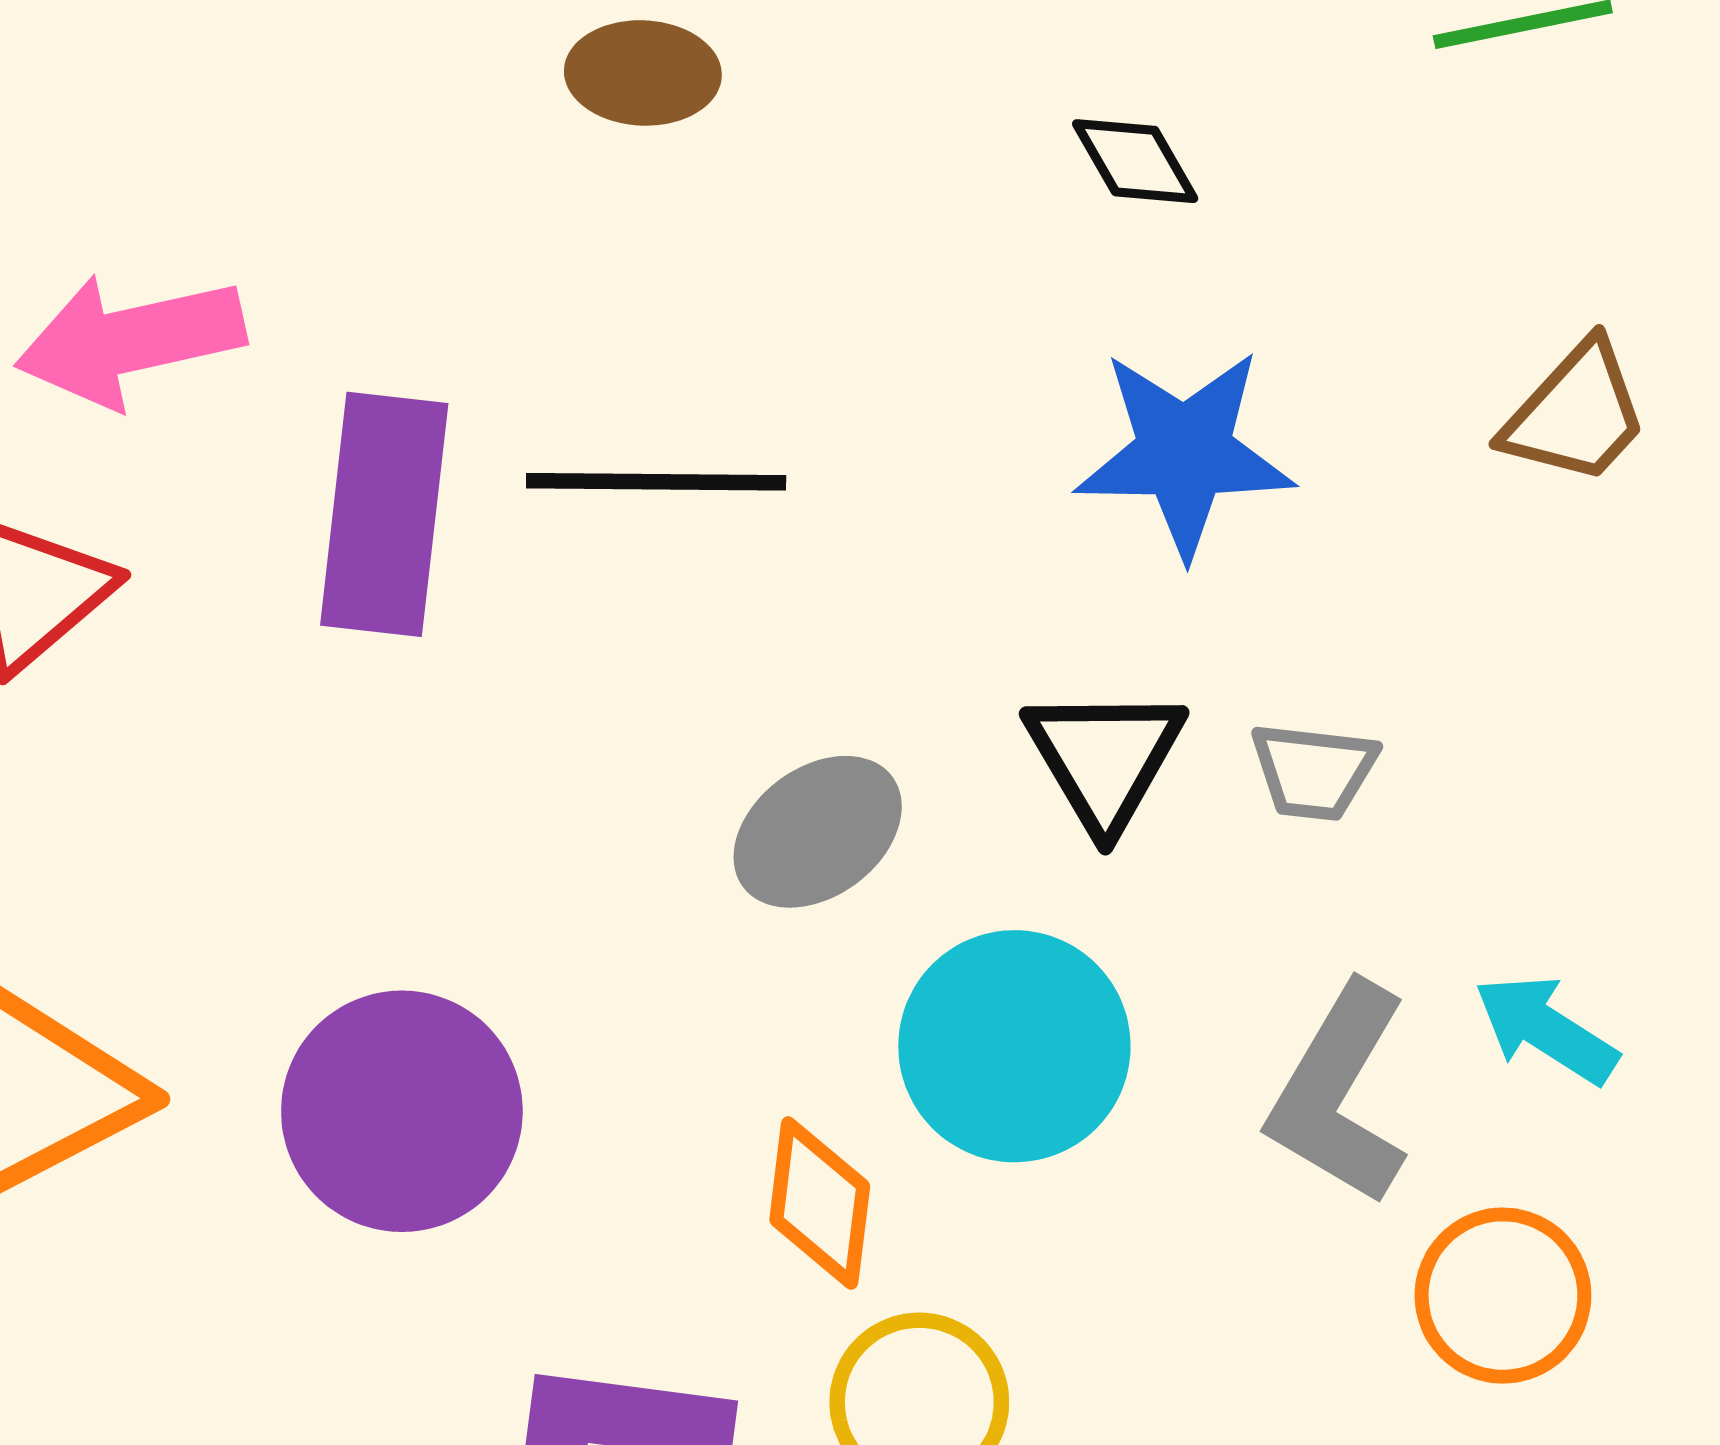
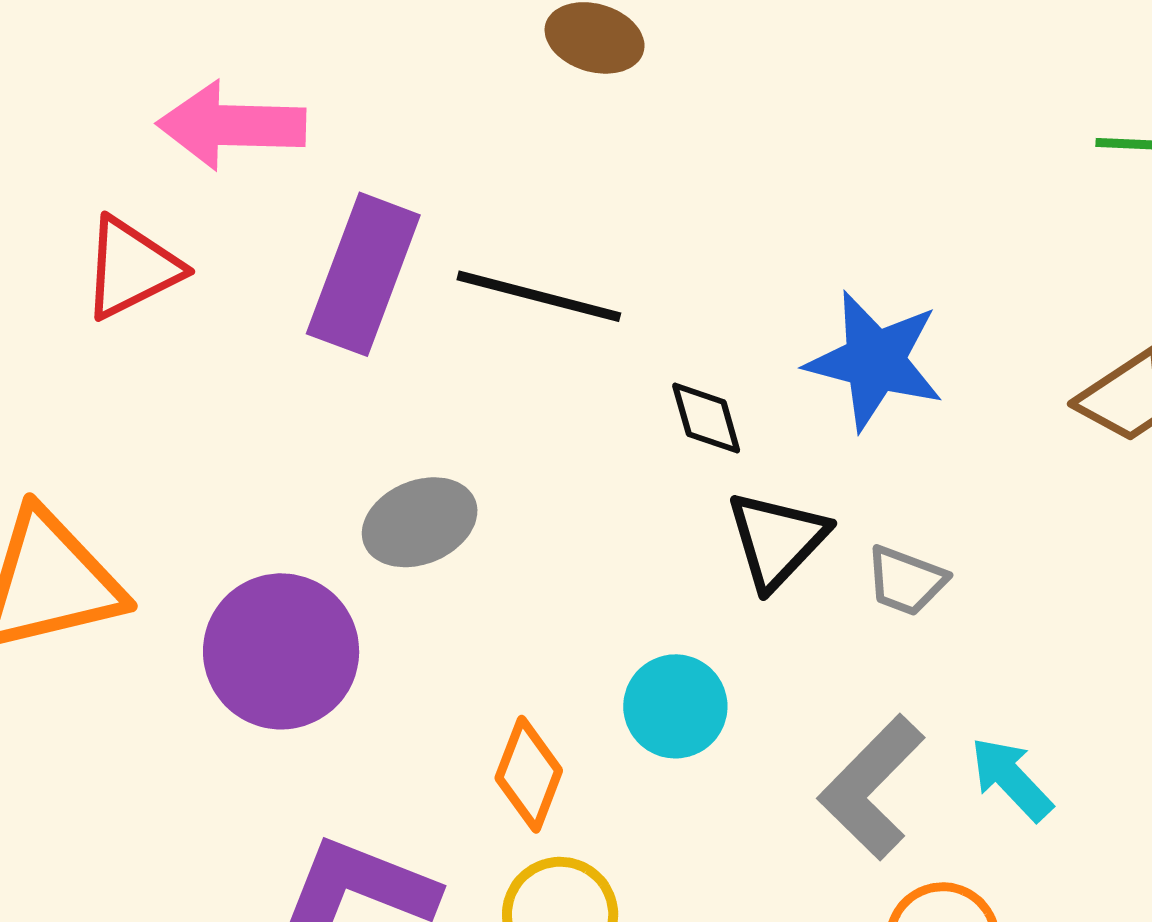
black diamond: (1135, 161) -> (706, 418), moved
gray ellipse: (818, 832) -> (420, 522), moved
cyan circle: (1014, 1046) -> (675, 706), size x0.7

